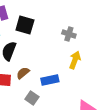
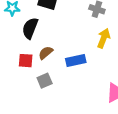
gray square: (32, 98) -> (45, 81), moved, turned 32

